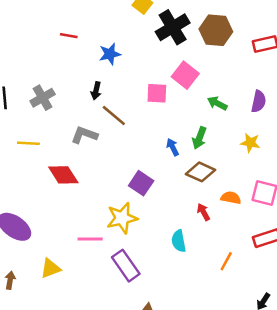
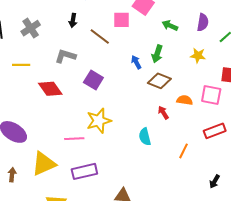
brown line: (114, 115) -> (100, 36), moved
purple square: (141, 183) -> (93, 80), moved
purple rectangle: (126, 266) -> (84, 171), moved, turned -65
yellow triangle: (50, 268) -> (44, 164), size x1.5

